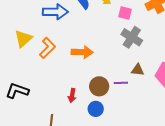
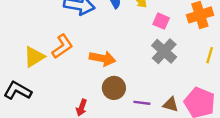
yellow triangle: (23, 39) -> (34, 57), moved
brown triangle: (138, 70) -> (171, 104), moved
brown circle: (99, 86) -> (114, 88), moved

